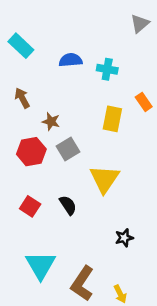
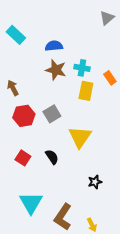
cyan cross: (107, 69) -> (82, 68), moved
brown arrow: (22, 98) -> (13, 88), moved
brown star: (51, 122) -> (56, 70), moved, size x1.5

